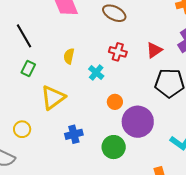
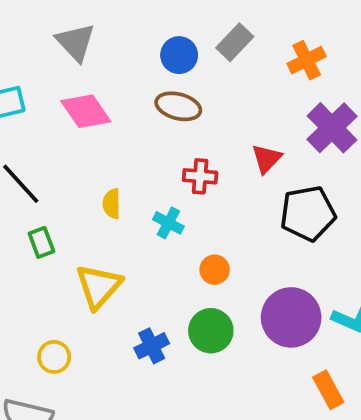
green rectangle: (28, 69) -> (41, 242), turned -35
purple circle: (138, 122) -> (291, 317), moved
green circle: (114, 147) -> (211, 331), moved

